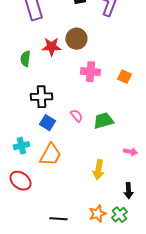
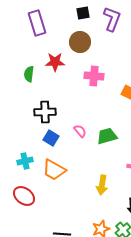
brown circle: (76, 39) -> (80, 42), moved
pink cross: (90, 72) -> (94, 76), moved
orange trapezoid: (50, 155) -> (54, 170), turned 90

